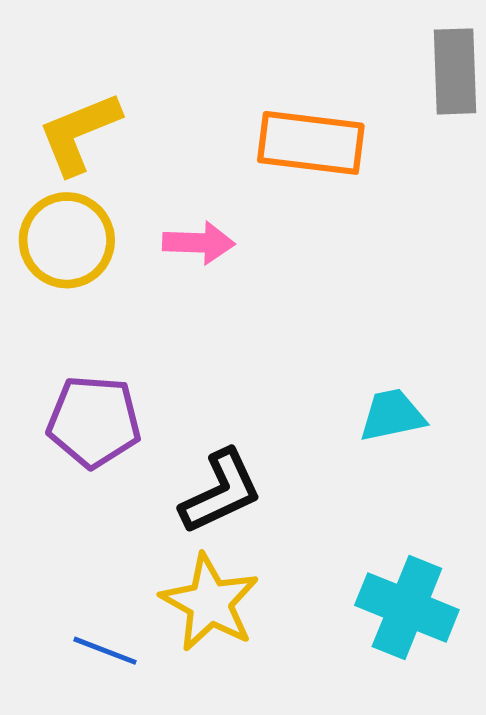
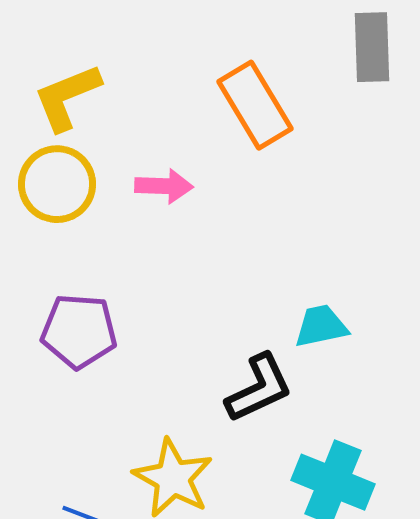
orange rectangle: (311, 143) -> (255, 105), turned 52
black L-shape: (221, 492) -> (259, 388), moved

